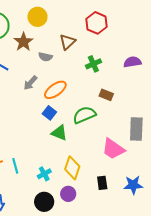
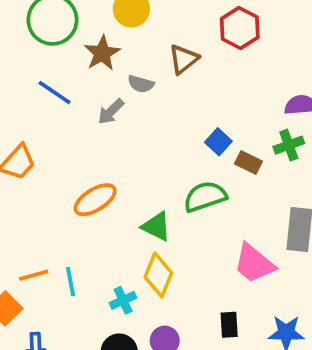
green cross: (93, 64) -> (289, 145), moved
gray arrow: (30, 83) -> (111, 112), moved
orange ellipse: (55, 90) -> (95, 200), moved
blue square: (49, 113) -> (218, 142), moved
yellow diamond: (72, 168) -> (158, 275), moved

